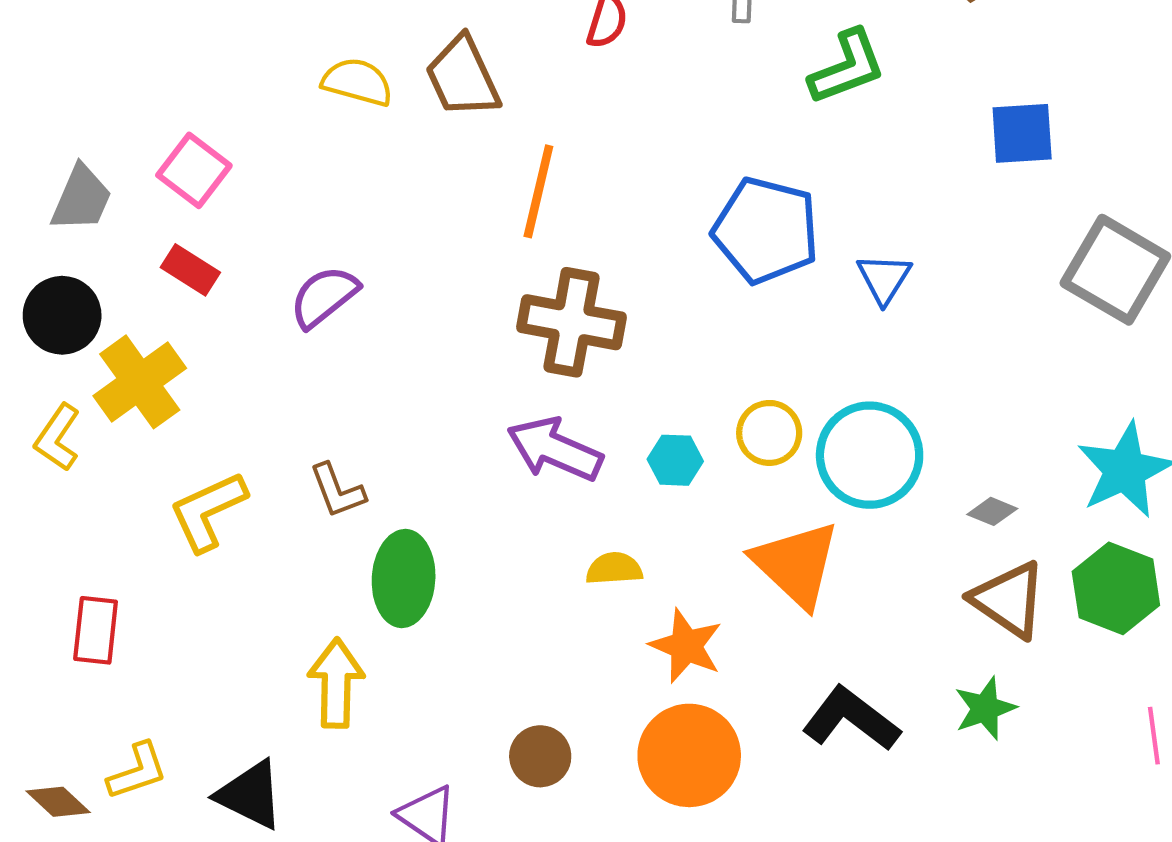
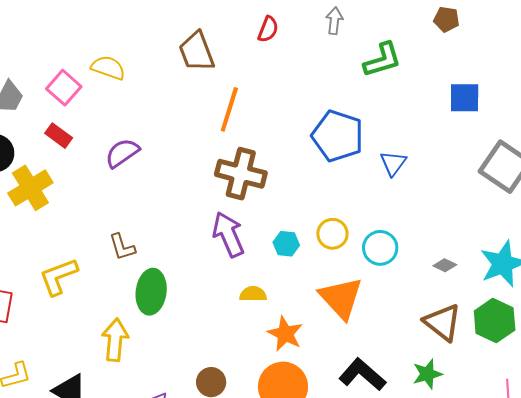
yellow semicircle: (357, 82) -> (108, 68), moved
purple arrow: (555, 449) -> (228, 234), turned 39
cyan circle: (870, 455) -> (380, 248), size x0.7
yellow L-shape: (208, 511) -> (58, 277), moved
gray diamond: (992, 511) -> (445, 265), moved

